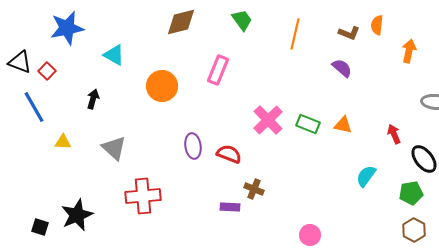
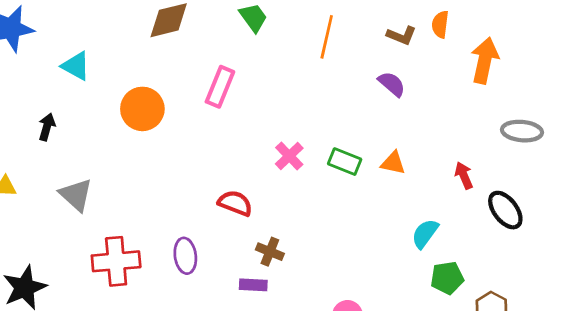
orange arrow: (409, 51) -> (485, 60), size x1.4
pink cross: (268, 120) -> (289, 156), size x0.7
purple ellipse: (193, 146) -> (185, 256), moved
green pentagon: (411, 193) -> (447, 278), moved
purple rectangle: (230, 207) -> (253, 285), moved

